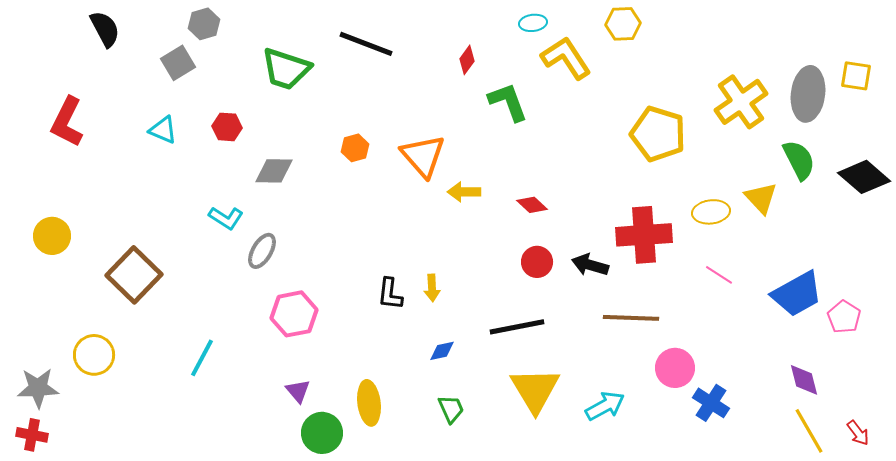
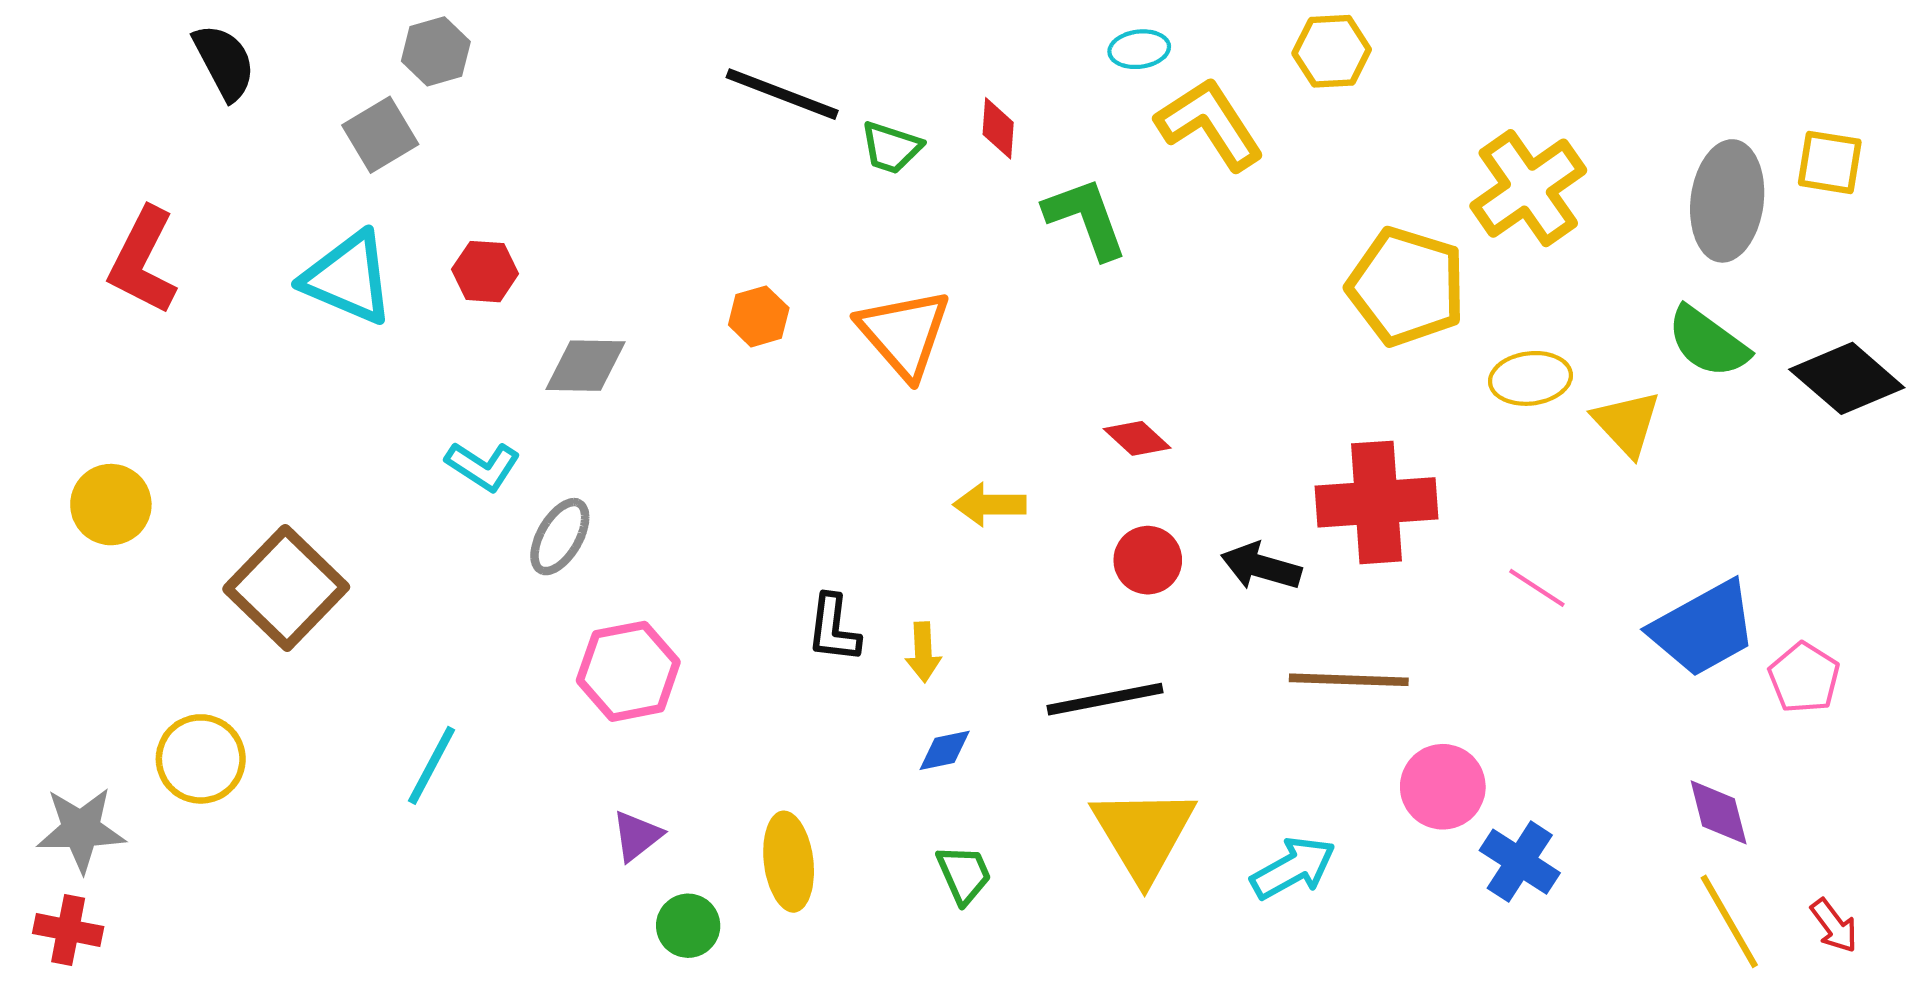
red diamond: (467, 60) -> (998, 128), turned -32
green trapezoid: (286, 69) -> (891, 148), moved, size x0.6
yellow cross: (741, 102) -> (1528, 188), moved
cyan triangle: (163, 130) -> (348, 278), size x1.6
green semicircle: (799, 160) -> (1708, 342), turned 153
yellow arrow: (464, 192) -> (990, 505), moved
yellow ellipse: (711, 212) -> (1530, 378), moved
yellow arrow: (432, 288) -> (923, 652), moved
purple triangle: (298, 391) -> (637, 836), turned 32
green circle: (322, 433) -> (688, 926), size x0.7

